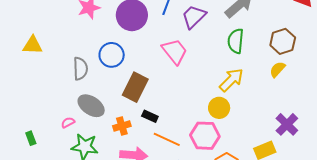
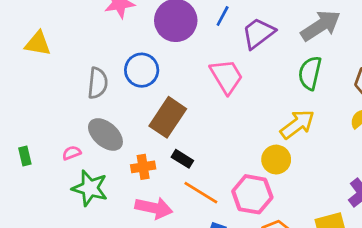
green rectangle: (31, 138) -> (25, 156), moved

